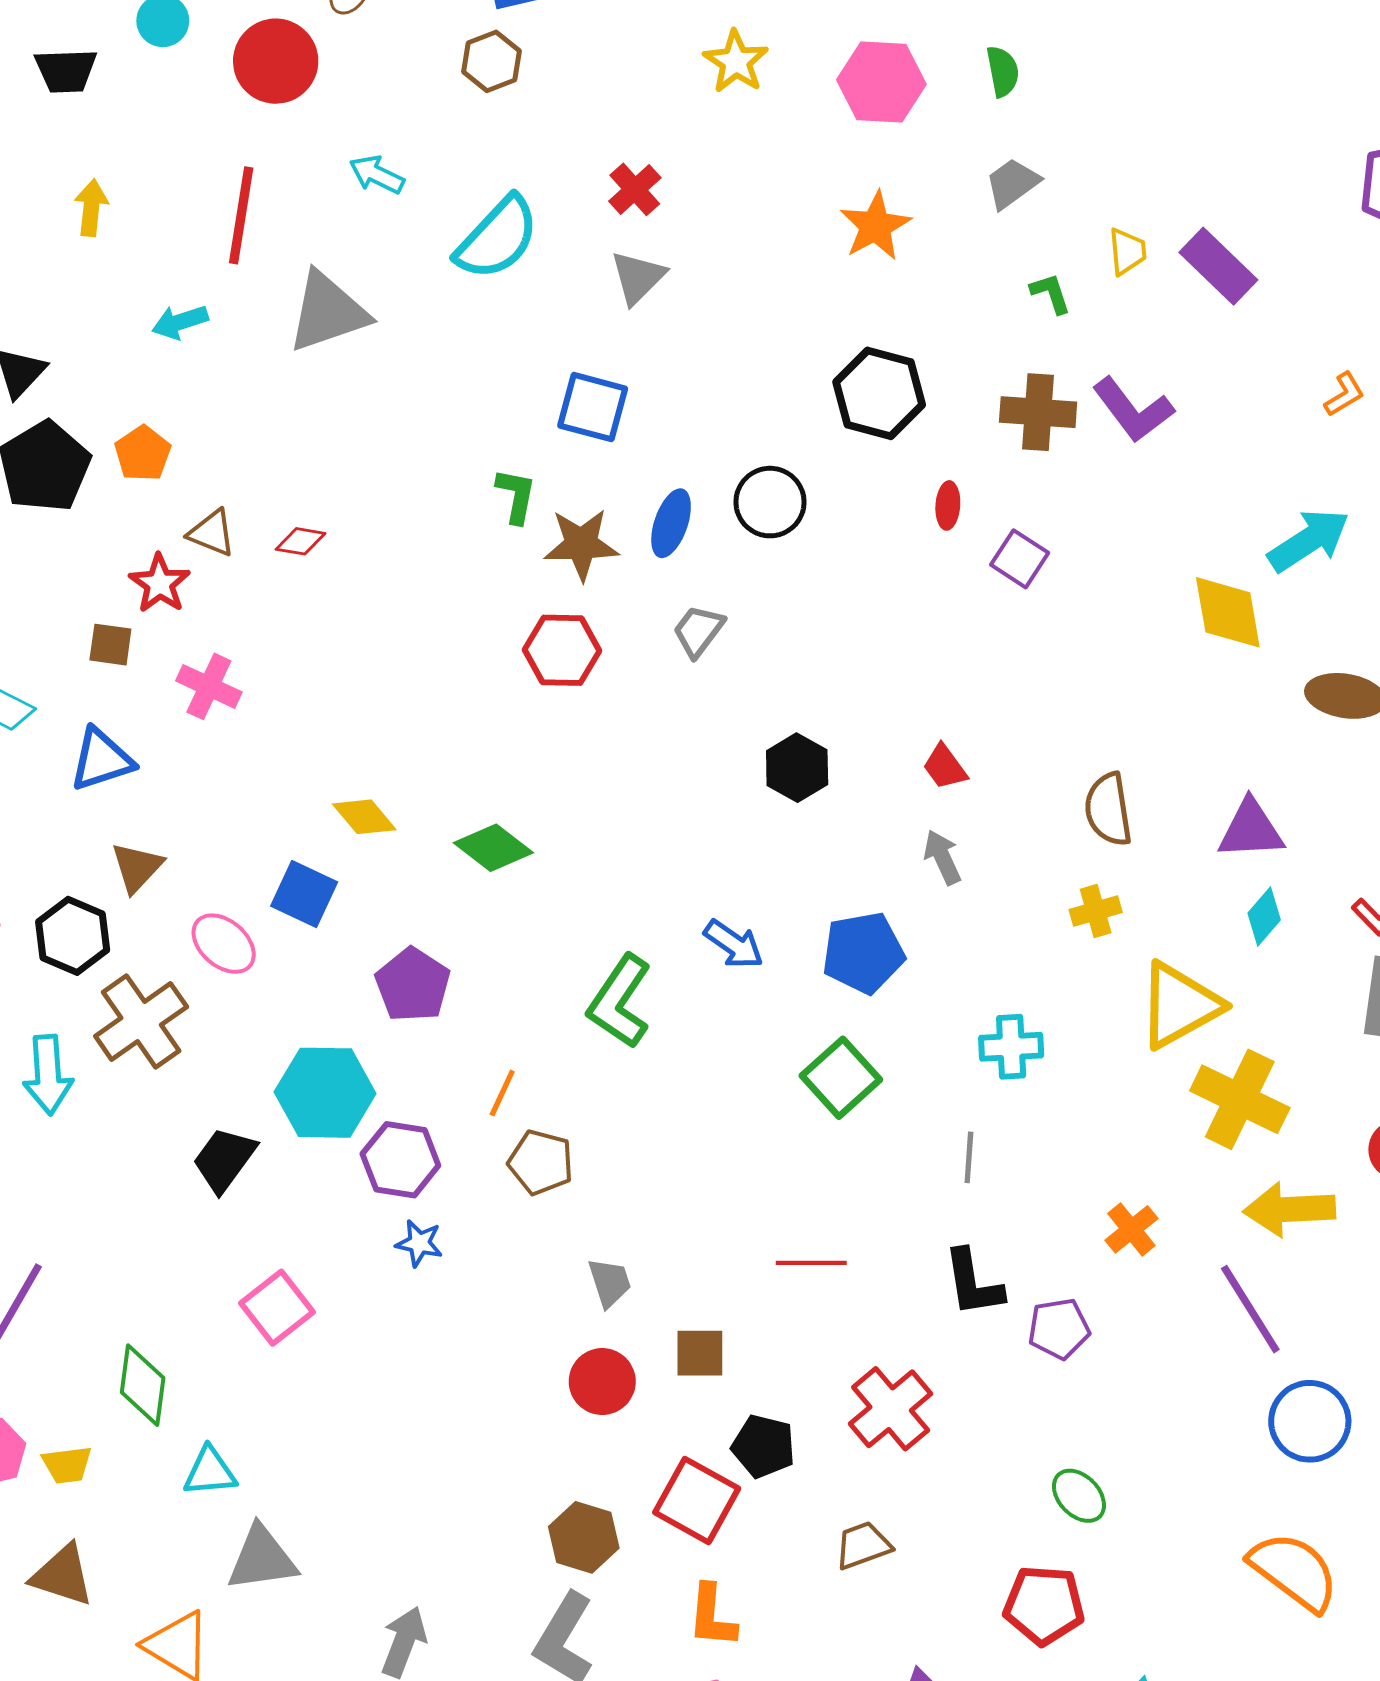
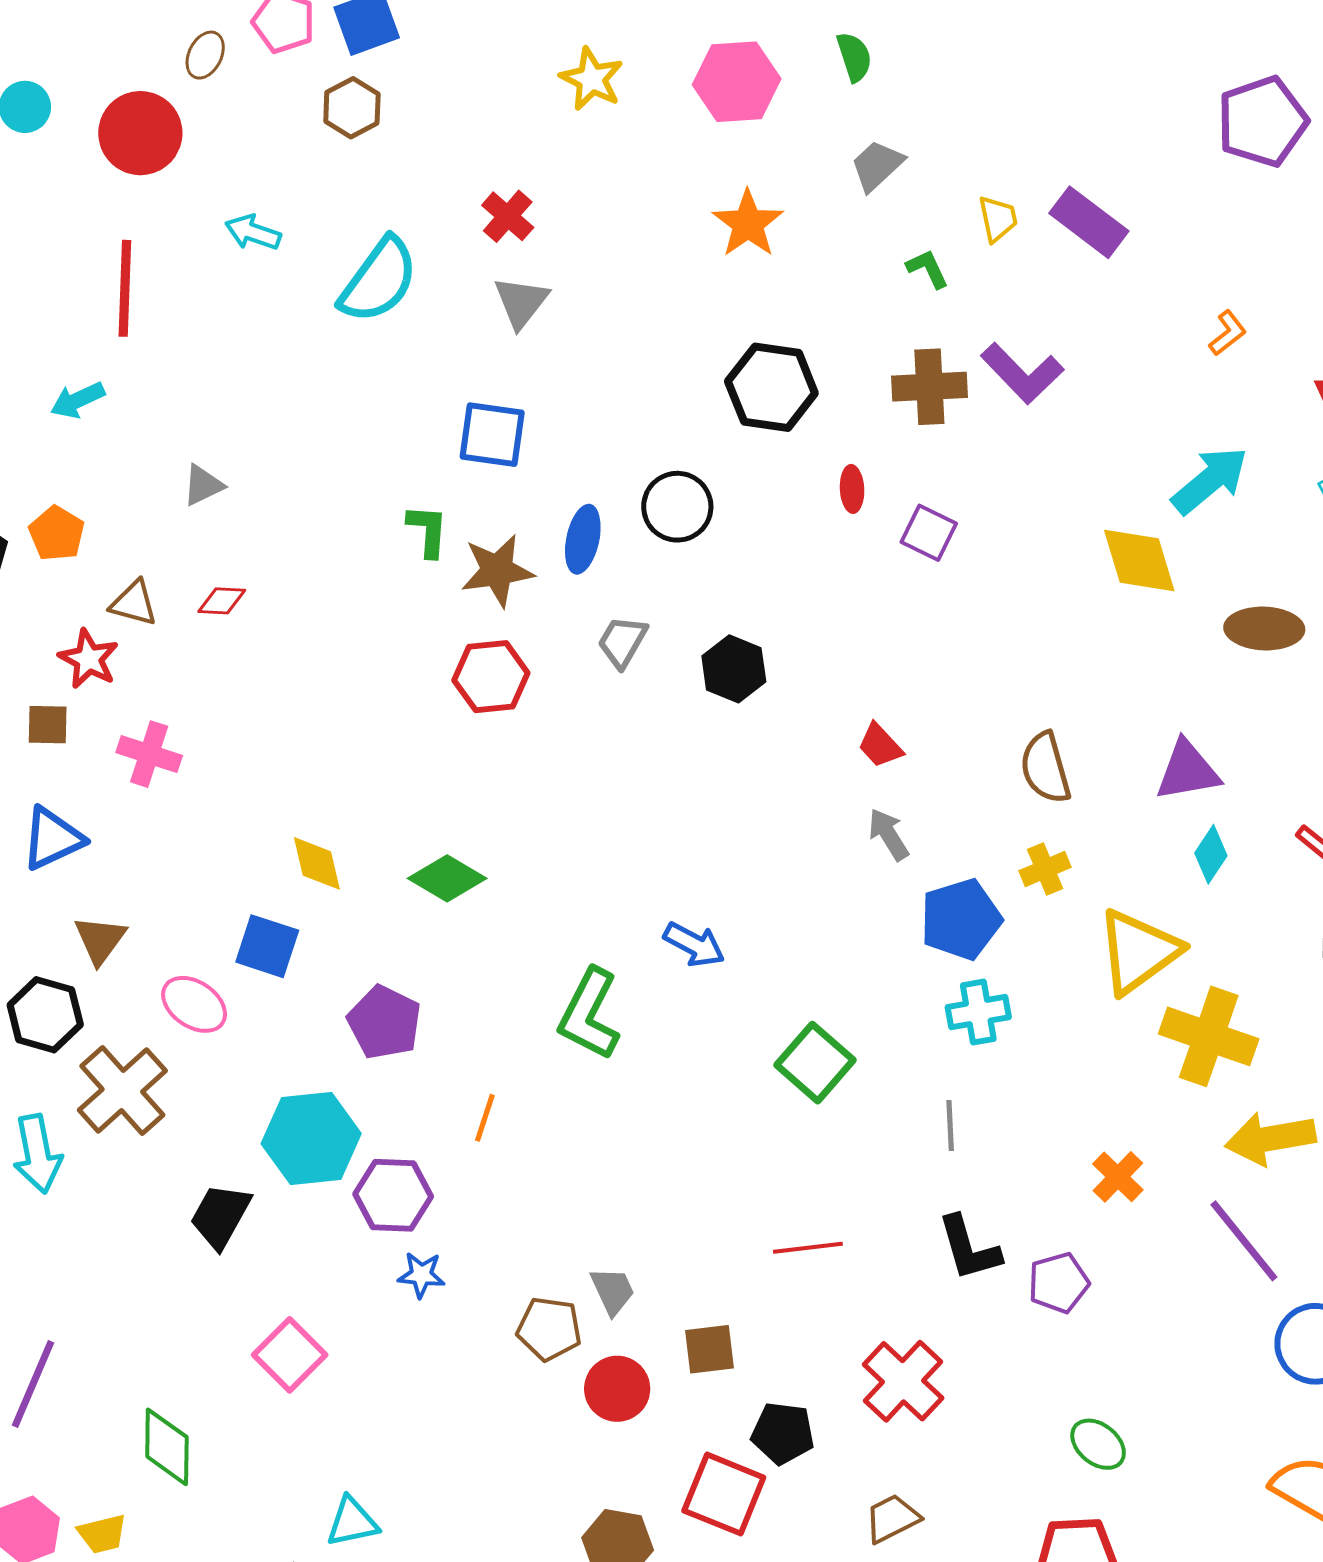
gray triangle: (328, 312) -> (203, 485), moved, size x0.5
black hexagon: (797, 768) -> (734, 669), moved
yellow diamond: (364, 817) -> (317, 863), turned 34
blue pentagon: (863, 953) -> (961, 919), moved
brown pentagon: (541, 1162) -> (549, 1329), moved
cyan triangle: (210, 1472) -> (352, 1522), moved

